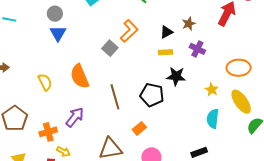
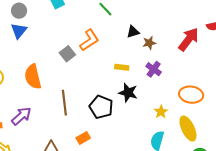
black triangle: (166, 32) -> (133, 32), moved

